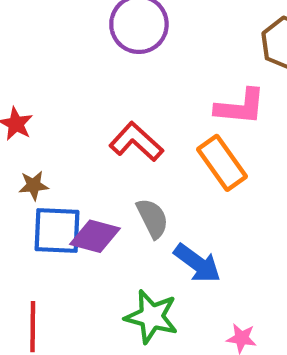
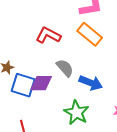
blue square: (57, 230) -> (23, 85), turned 30
green star: (151, 317) -> (77, 113), turned 30

